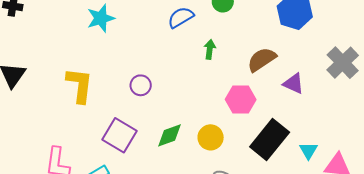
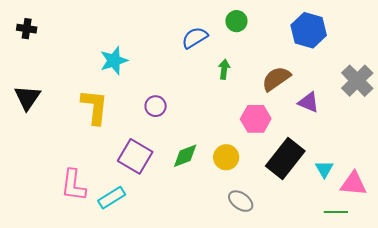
cyan star: (101, 18) -> (114, 61), moved

